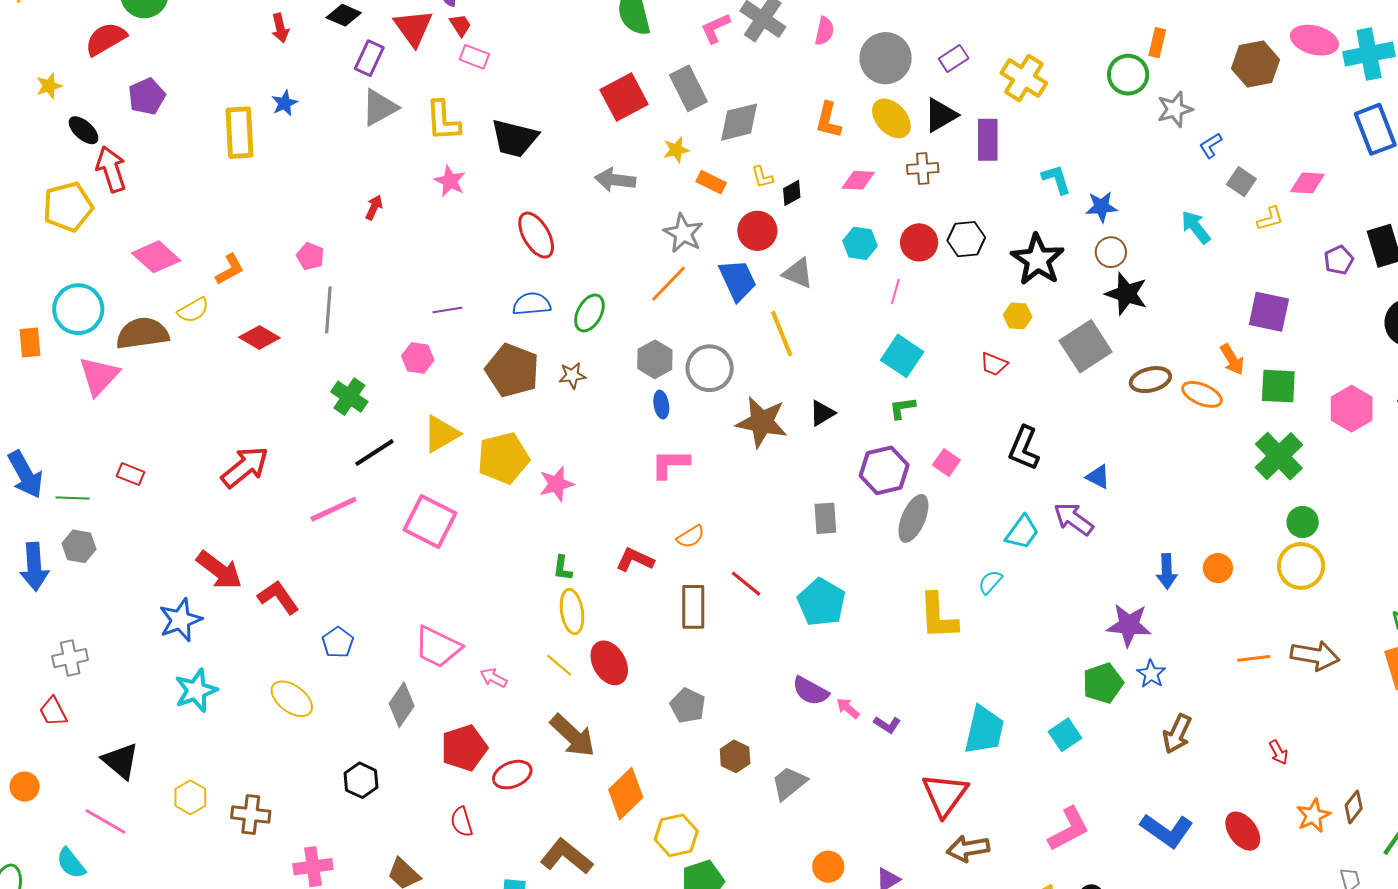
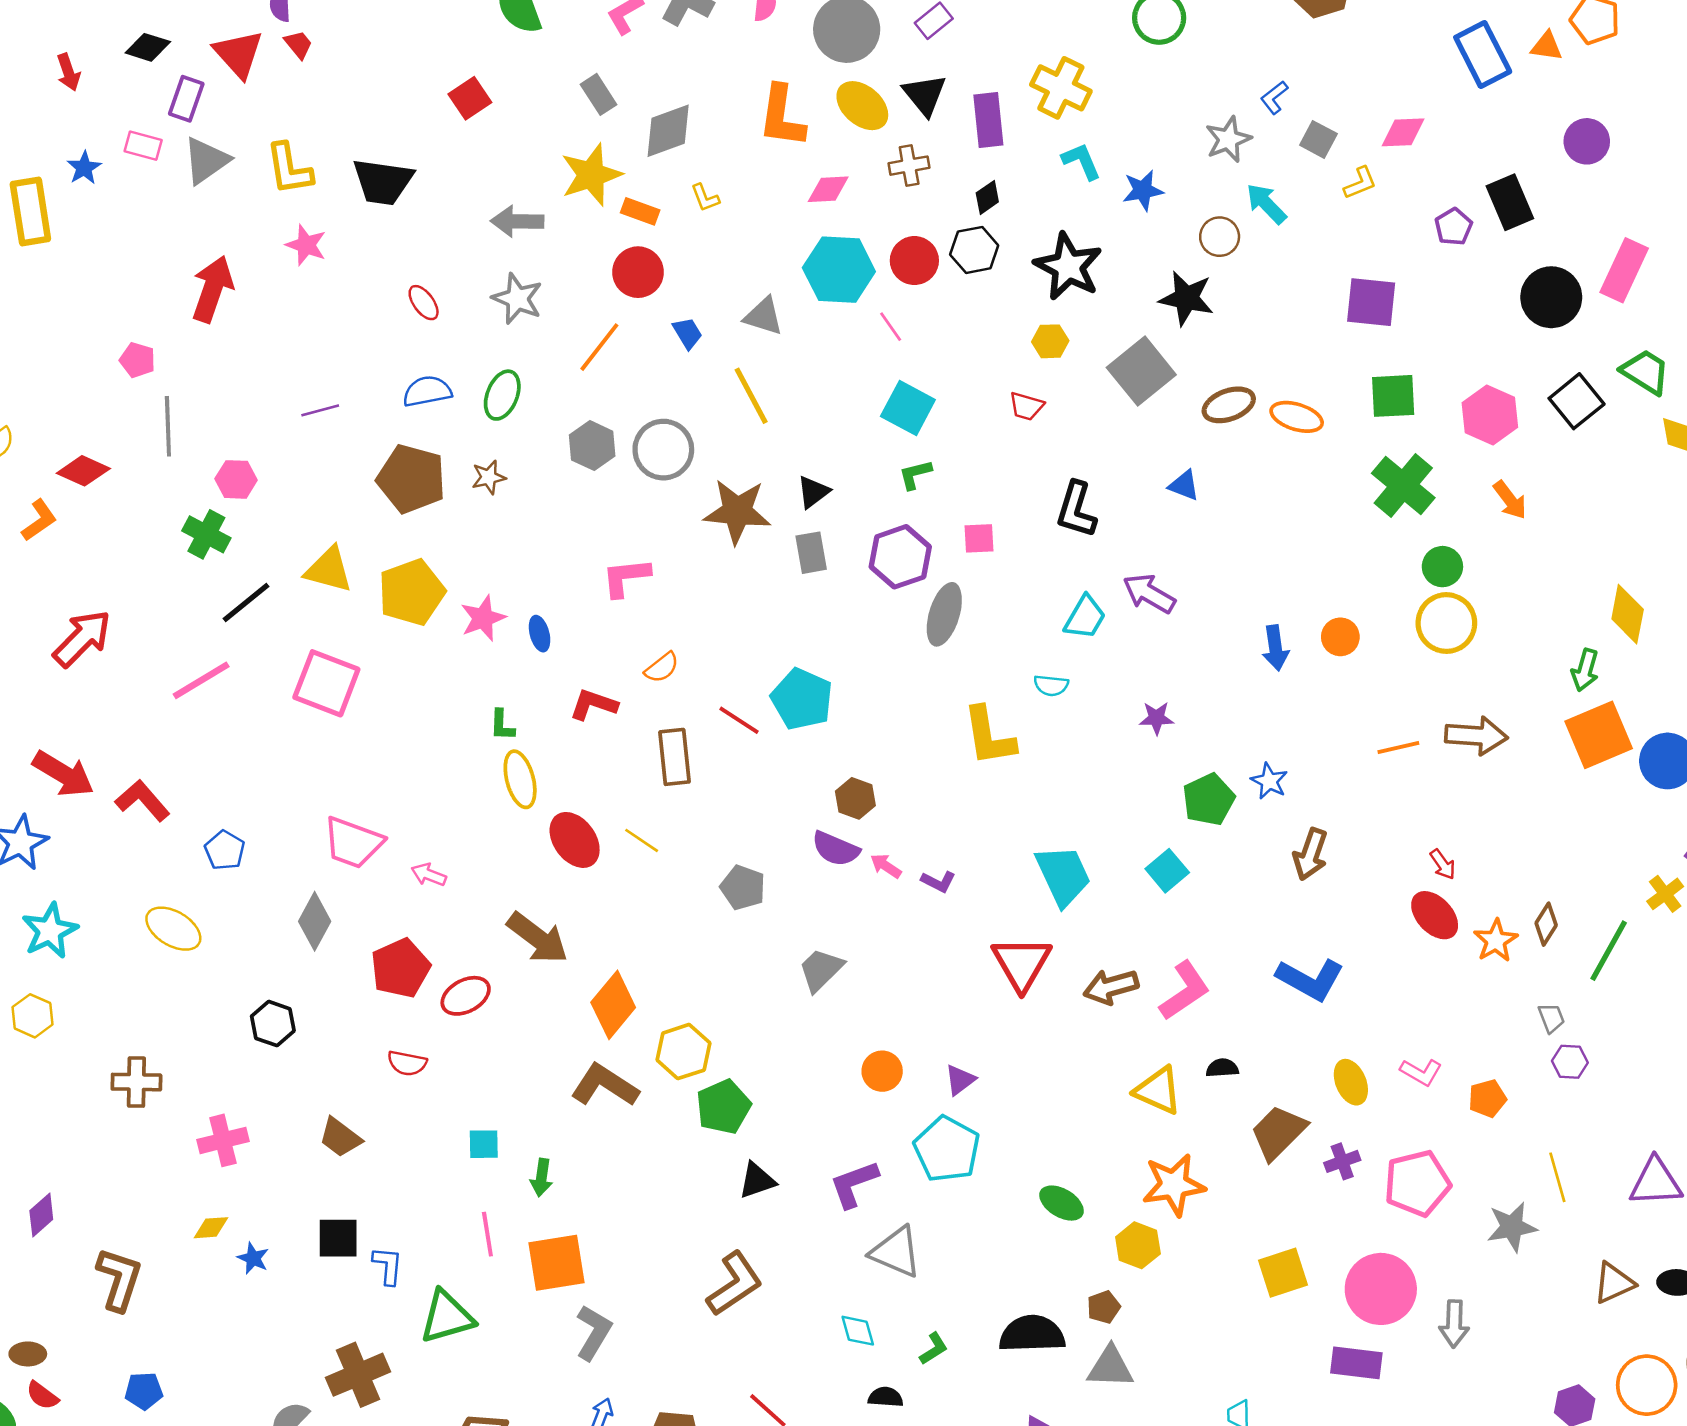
pink rectangle: (474, 57) -> (143, 146), moved
yellow cross: (1024, 78) -> (1061, 88), moved
gray rectangle: (688, 88) -> (599, 94), size x0.7
red square: (624, 97) -> (470, 98), moved, size x0.7
gray star: (1175, 109) -> (1228, 139), moved
black triangle: (941, 115) -> (925, 95), turned -33
orange L-shape: (828, 120) -> (782, 116), size x1.4
yellow star: (676, 150) -> (591, 175), size x1.8
black diamond: (792, 193) -> (987, 197), moved
red arrow: (374, 207) -> (212, 289), size x2.0
red circle: (757, 231) -> (638, 272), moved
gray star: (683, 233) -> (517, 299), moved
red ellipse: (536, 235) -> (424, 303), size x0.6
cyan hexagon: (860, 243) -> (839, 270), size x1.6
brown circle: (1111, 252) -> (1220, 237), moved
orange L-shape: (230, 269) -> (39, 520), moved
blue trapezoid: (738, 280) -> (687, 333), size x0.6
pink line: (895, 292) -> (891, 327), turned -45
pink hexagon: (418, 358) -> (236, 479), moved
orange arrow: (1232, 359) -> (1510, 500), moved
blue ellipse: (661, 405) -> (540, 634), moved
yellow triangle: (441, 434) -> (329, 570), turned 51
pink square: (946, 463) -> (979, 538), turned -32
blue triangle: (1098, 477) -> (1184, 485), moved
gray rectangle: (825, 518) -> (811, 553), moved
cyan semicircle: (990, 582) -> (1051, 685), turned -120
cyan pentagon: (821, 602) -> (802, 699), moved
purple star: (1129, 625) -> (1157, 718), moved, size x0.6
yellow line: (559, 665) -> (642, 840), moved
gray pentagon: (688, 706) -> (743, 888), moved
cyan trapezoid: (984, 730) -> (1063, 875), turned -32
brown hexagon: (735, 756) -> (855, 798), moved
yellow hexagon: (190, 797) -> (32, 1016), moved
red semicircle: (462, 822) -> (407, 1063), turned -56
red ellipse: (1243, 831) -> (1435, 915), moved
brown arrow: (968, 849) -> (1111, 987), moved
brown L-shape: (566, 857) -> (605, 1085), moved

